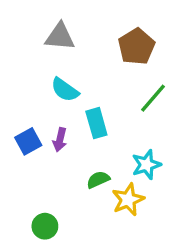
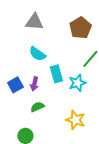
cyan star: (146, 165) -> (77, 83), moved
green semicircle: (98, 180) -> (37, 107), moved
yellow star: (128, 200) -> (75, 120), turned -30

